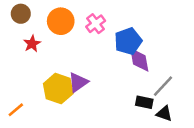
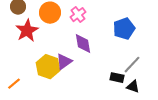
blue pentagon: (128, 41) -> (124, 29), moved
red star: (32, 44) -> (27, 31), size x1.6
purple diamond: (139, 60) -> (83, 44), moved

